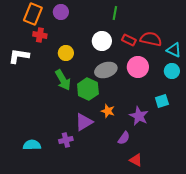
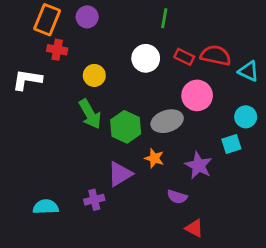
gray ellipse: (106, 70) -> (167, 121), moved
cyan circle: (172, 71) -> (246, 117), moved
purple semicircle: (124, 138) -> (177, 197), turned 72

